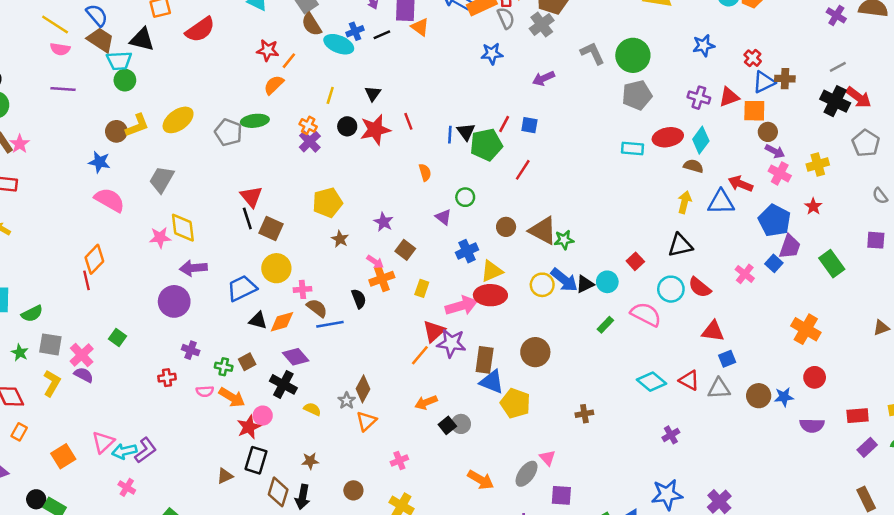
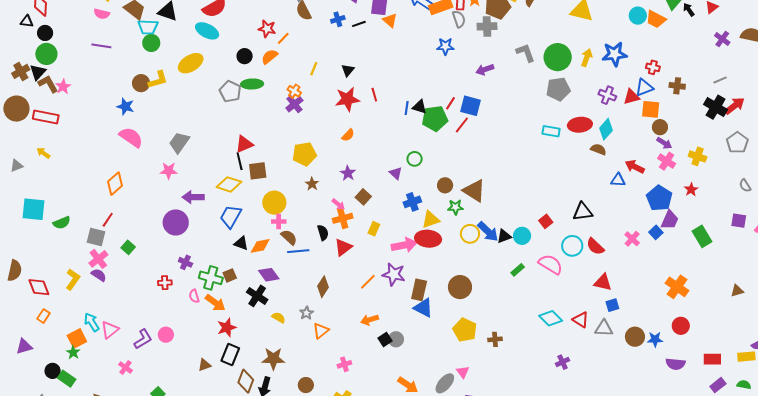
gray cross: (542, 25) -> (487, 26), turned 30
cyan ellipse: (339, 44) -> (207, 31), moved
blue star: (704, 46) -> (615, 54), size x1.4
red cross: (753, 58) -> (653, 67), turned -32
blue triangle: (764, 82) -> (644, 87), moved
red arrow: (859, 97) -> (735, 106), turned -80
yellow ellipse: (178, 120) -> (191, 63), moved
blue square: (529, 125) -> (471, 106), size x1.5
black circle: (347, 126) -> (245, 56), moved
black triangle: (466, 132) -> (420, 107), turned -42
yellow cross: (818, 164) -> (698, 156), turned 30
red line: (523, 170) -> (462, 125), moved
orange semicircle: (425, 172) -> (348, 135), moved, turned 56
gray trapezoid: (162, 179) -> (179, 142), moved
red triangle: (251, 197) -> (244, 144), turned 42
yellow arrow: (685, 202) -> (587, 58), moved
blue triangle: (721, 202) -> (618, 180), size x0.7
yellow diamond: (183, 228) -> (229, 184), moved, turned -70
brown square: (271, 229) -> (258, 171), turned -36
green star: (564, 240) -> (455, 207), moved
yellow circle: (276, 268) -> (274, 203), moved
red line: (86, 280) -> (108, 220), moved, turned 42
blue trapezoid: (242, 288) -> (231, 216), turned -40
red triangle: (434, 331) -> (343, 247), moved
gray square: (50, 344) -> (96, 237), moved
green star: (20, 353) -> (73, 352), moved
green cross: (224, 367) -> (211, 278), size x1.6
brown diamond: (363, 389) -> (323, 287), moved
pink semicircle: (205, 391) -> (194, 296), turned 72
yellow pentagon: (515, 403) -> (465, 330), moved
pink circle: (263, 416) -> (166, 335), moved
cyan arrow: (124, 451) -> (92, 322), moved, turned 66
brown star: (310, 461) -> (273, 359), size x1.6

